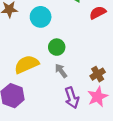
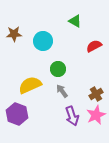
red semicircle: (98, 13) -> (94, 46), moved

